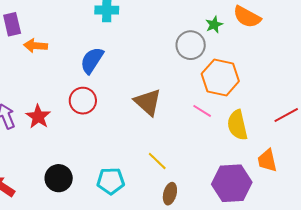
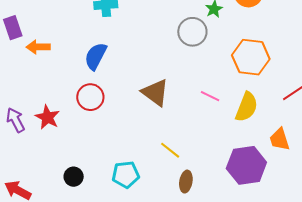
orange hexagon: (220, 77) -> (251, 57), moved
yellow semicircle: (237, 125) -> (247, 107), turned -140
black circle: (59, 178) -> (74, 177), size x0.7

